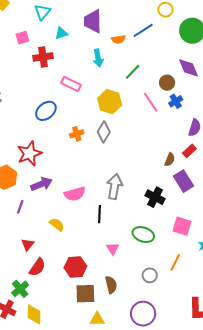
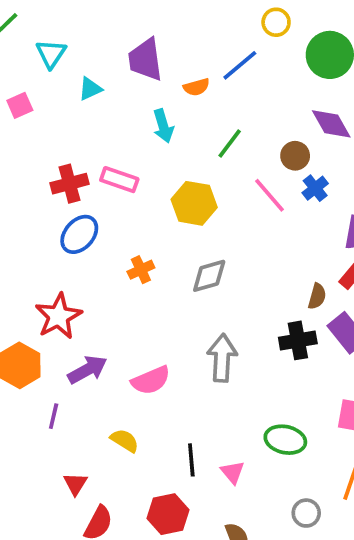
red cross: (43, 57) -> (69, 184), moved
gray diamond: (104, 132) -> (209, 276), moved, turned 50
black cross: (155, 197) -> (298, 340), moved, turned -30
black line: (100, 214) -> (191, 460), moved

